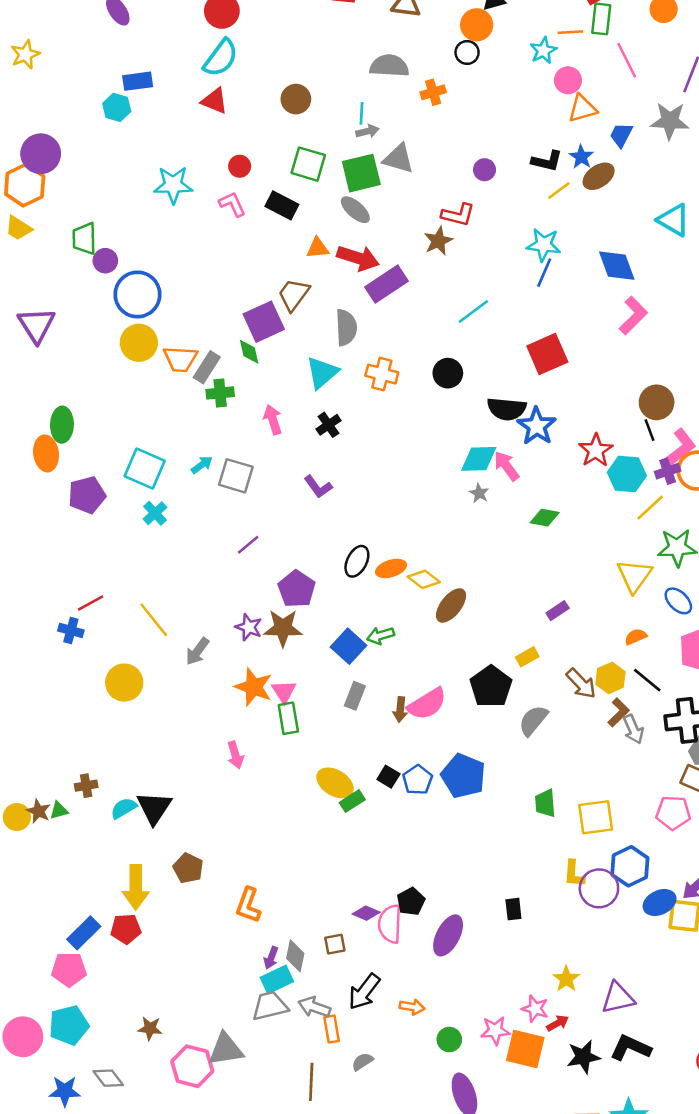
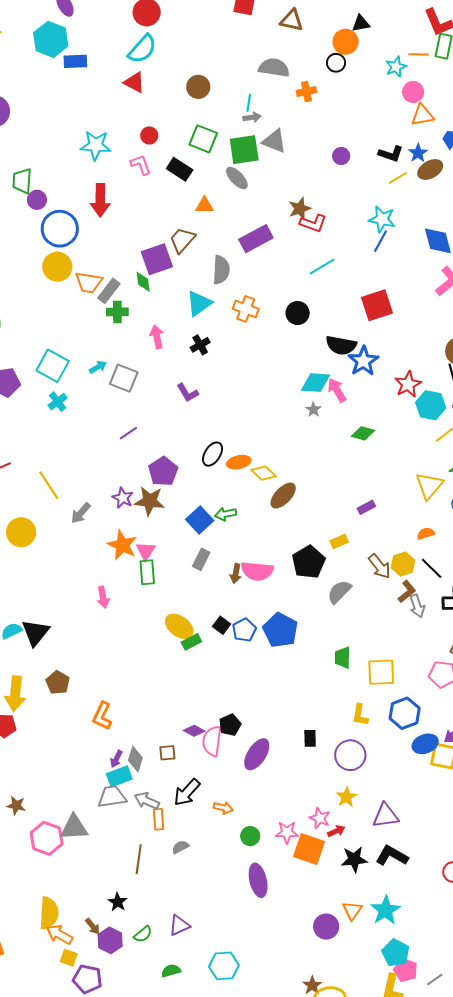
cyan hexagon: (117, 107) -> (51, 39), moved, size x1.6
red L-shape: (458, 215) -> (313, 223), moved
red arrow: (358, 258) -> (100, 200), moved, turned 68
pink semicircle: (427, 704) -> (257, 571), turned 32
purple circle: (599, 888) -> (350, 755), moved

